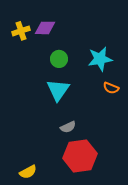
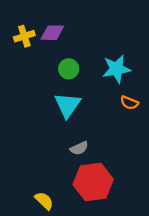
yellow semicircle: (28, 172) -> (44, 201), moved, turned -108

